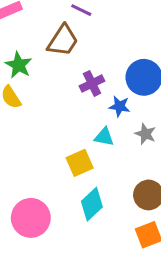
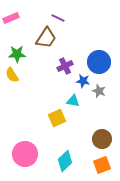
green star: (19, 65) -> (17, 54), turned -30
gray star: (145, 134) -> (99, 91), moved
cyan diamond: (92, 204) -> (65, 161), moved

